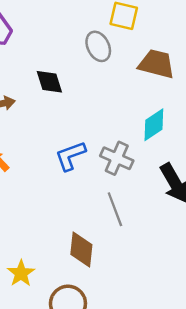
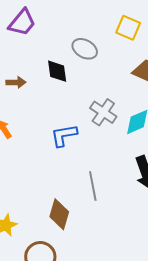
gray ellipse: (98, 46) -> (85, 49), moved, turned -45
gray cross: (117, 158) -> (103, 112), moved

